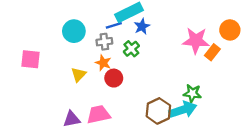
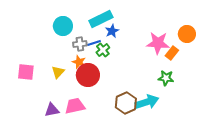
blue line: (114, 25) -> (94, 43), moved
cyan circle: (74, 31) -> (63, 26), moved
pink square: (30, 59) -> (26, 72), moved
red circle: (114, 78) -> (88, 75), size x1.5
green star: (192, 93) -> (166, 78), moved

